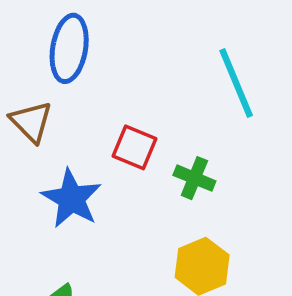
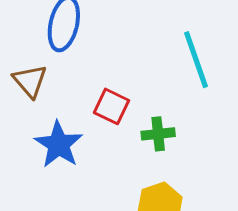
green cross: (194, 178) -> (158, 134), turned -32

